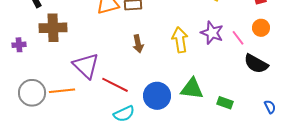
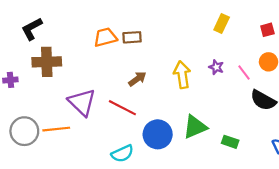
purple star: (212, 33) -> (216, 67), size x0.6
brown arrow: (138, 44) -> (137, 79), turned -114
red line: (115, 85) -> (122, 108), moved
green triangle: (192, 89) -> (195, 127), turned -30

